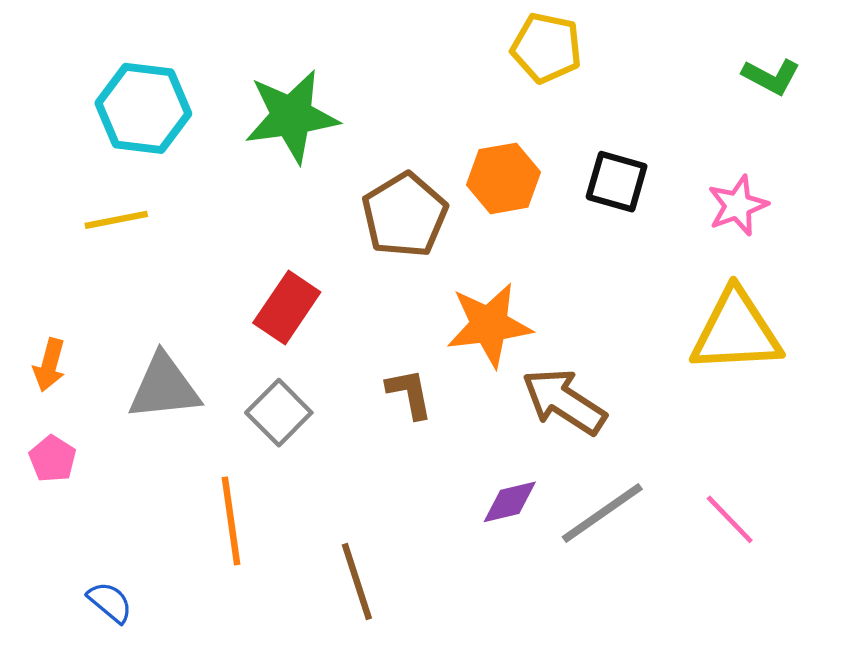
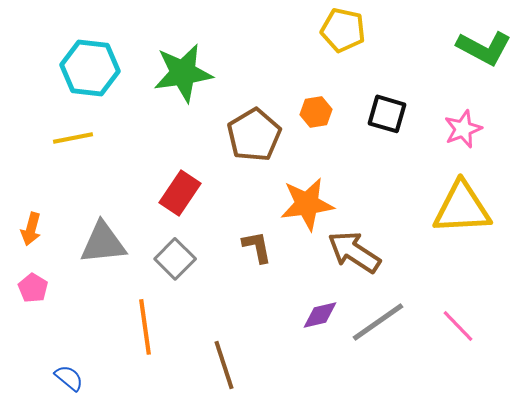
green L-shape: (771, 76) -> (484, 48), size x1.5
orange hexagon: (503, 178) -> (316, 112), size x0.7

